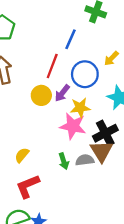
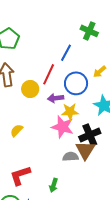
purple arrow: (62, 93) -> (56, 98), turned 42
yellow circle: (41, 95) -> (30, 89), moved
yellow semicircle: (22, 155) -> (17, 130), moved
green arrow: (64, 161) -> (54, 185), moved, turned 32

